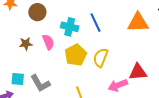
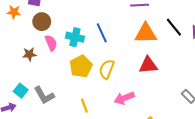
pink semicircle: (48, 42) -> (51, 43), moved
red triangle: (138, 72) -> (148, 65), moved
cyan square: (18, 79) -> (21, 91), turned 32

